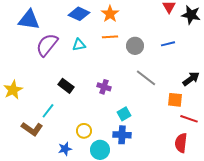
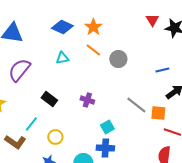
orange line: (110, 37) -> (93, 50), turned 42
blue line: (168, 44) -> (162, 70), moved
purple semicircle: (47, 45) -> (19, 70), moved
gray line: (146, 78) -> (136, 105), moved
yellow circle: (84, 131) -> (55, 137), moved

